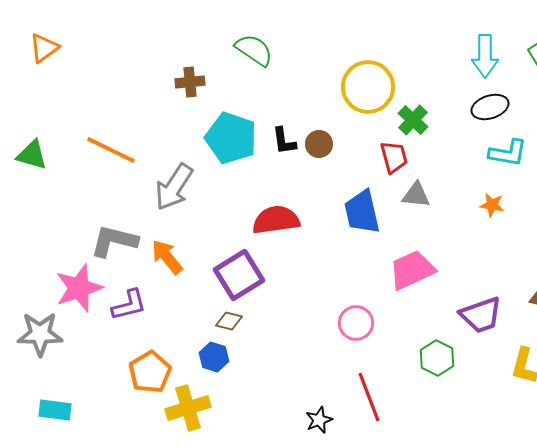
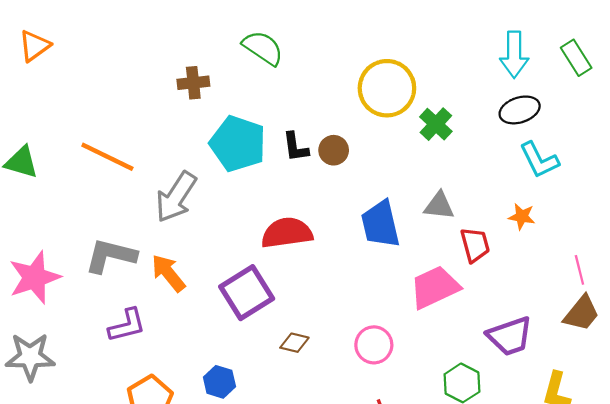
cyan L-shape: (508, 153) -> (539, 160), turned 54
red trapezoid: (394, 157) -> (475, 245), moved
pink star: (79, 288) -> (35, 277), moved
brown diamond: (229, 321) -> (294, 343), moved

